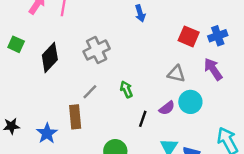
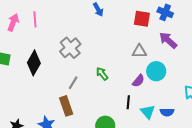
blue cross: (218, 36) -> (165, 12), turned -35
black line: (143, 119) -> (128, 102), moved

